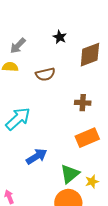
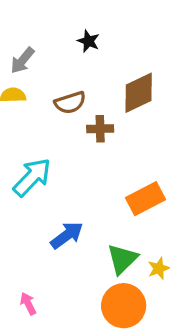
brown diamond: (90, 55) -> (139, 93), moved
brown cross: (83, 103) -> (100, 129), moved

